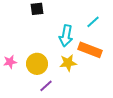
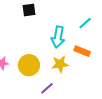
orange rectangle: (90, 50) -> (82, 51), size x0.7
purple line: (46, 86) -> (47, 88), moved

